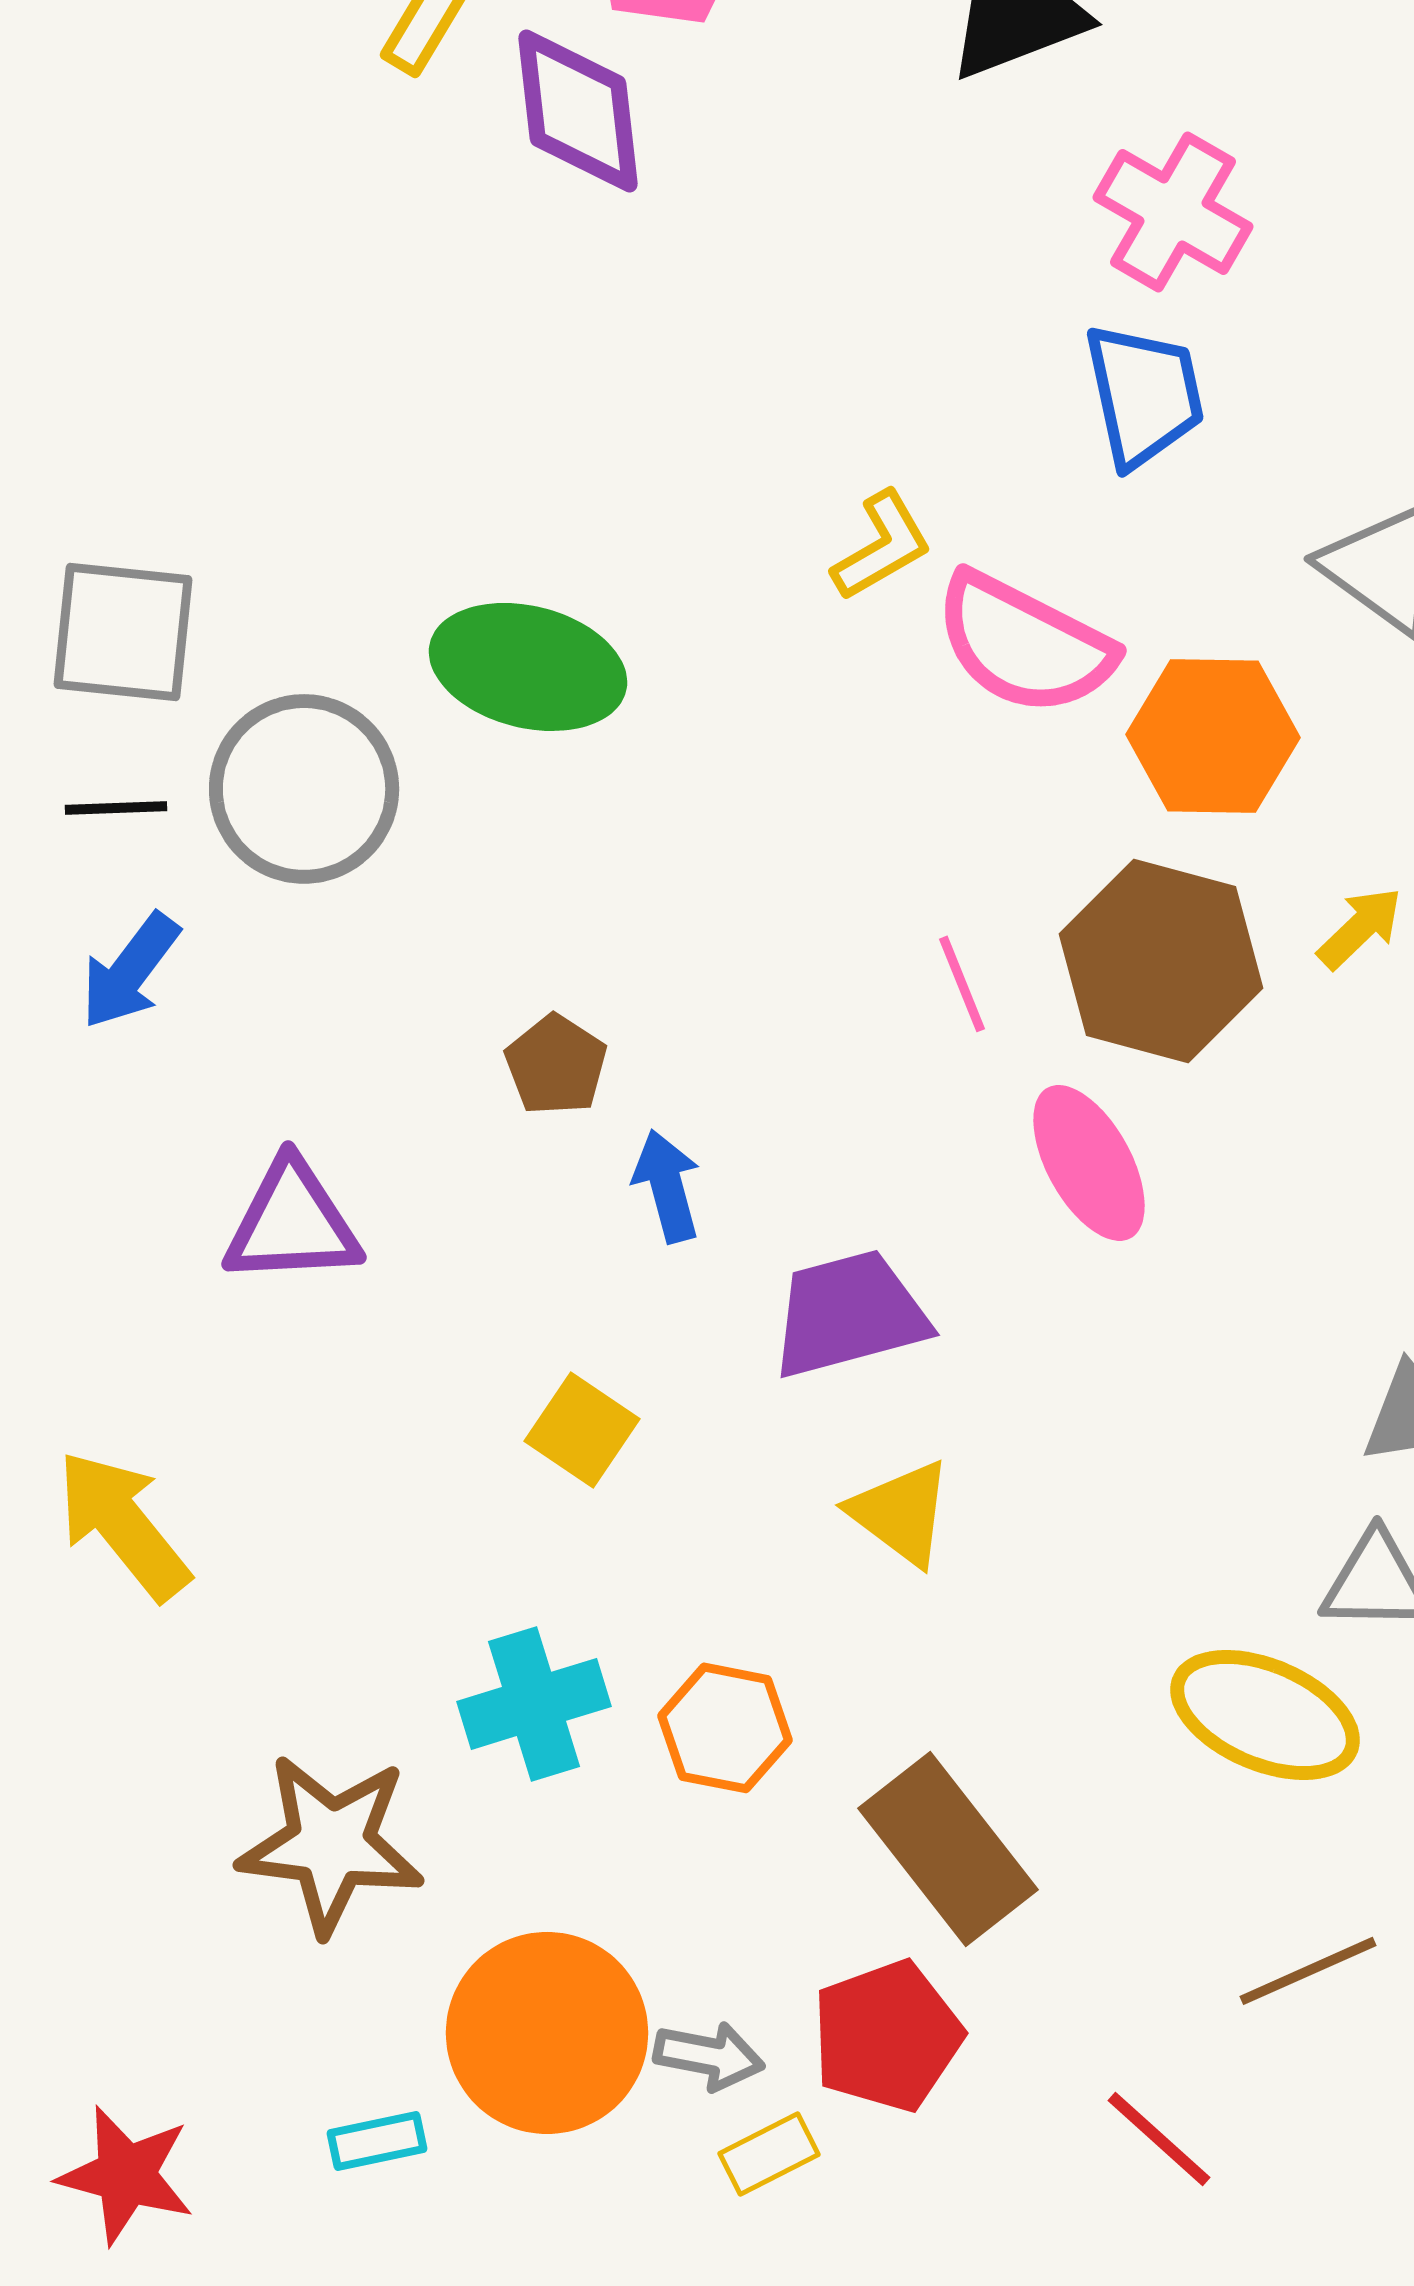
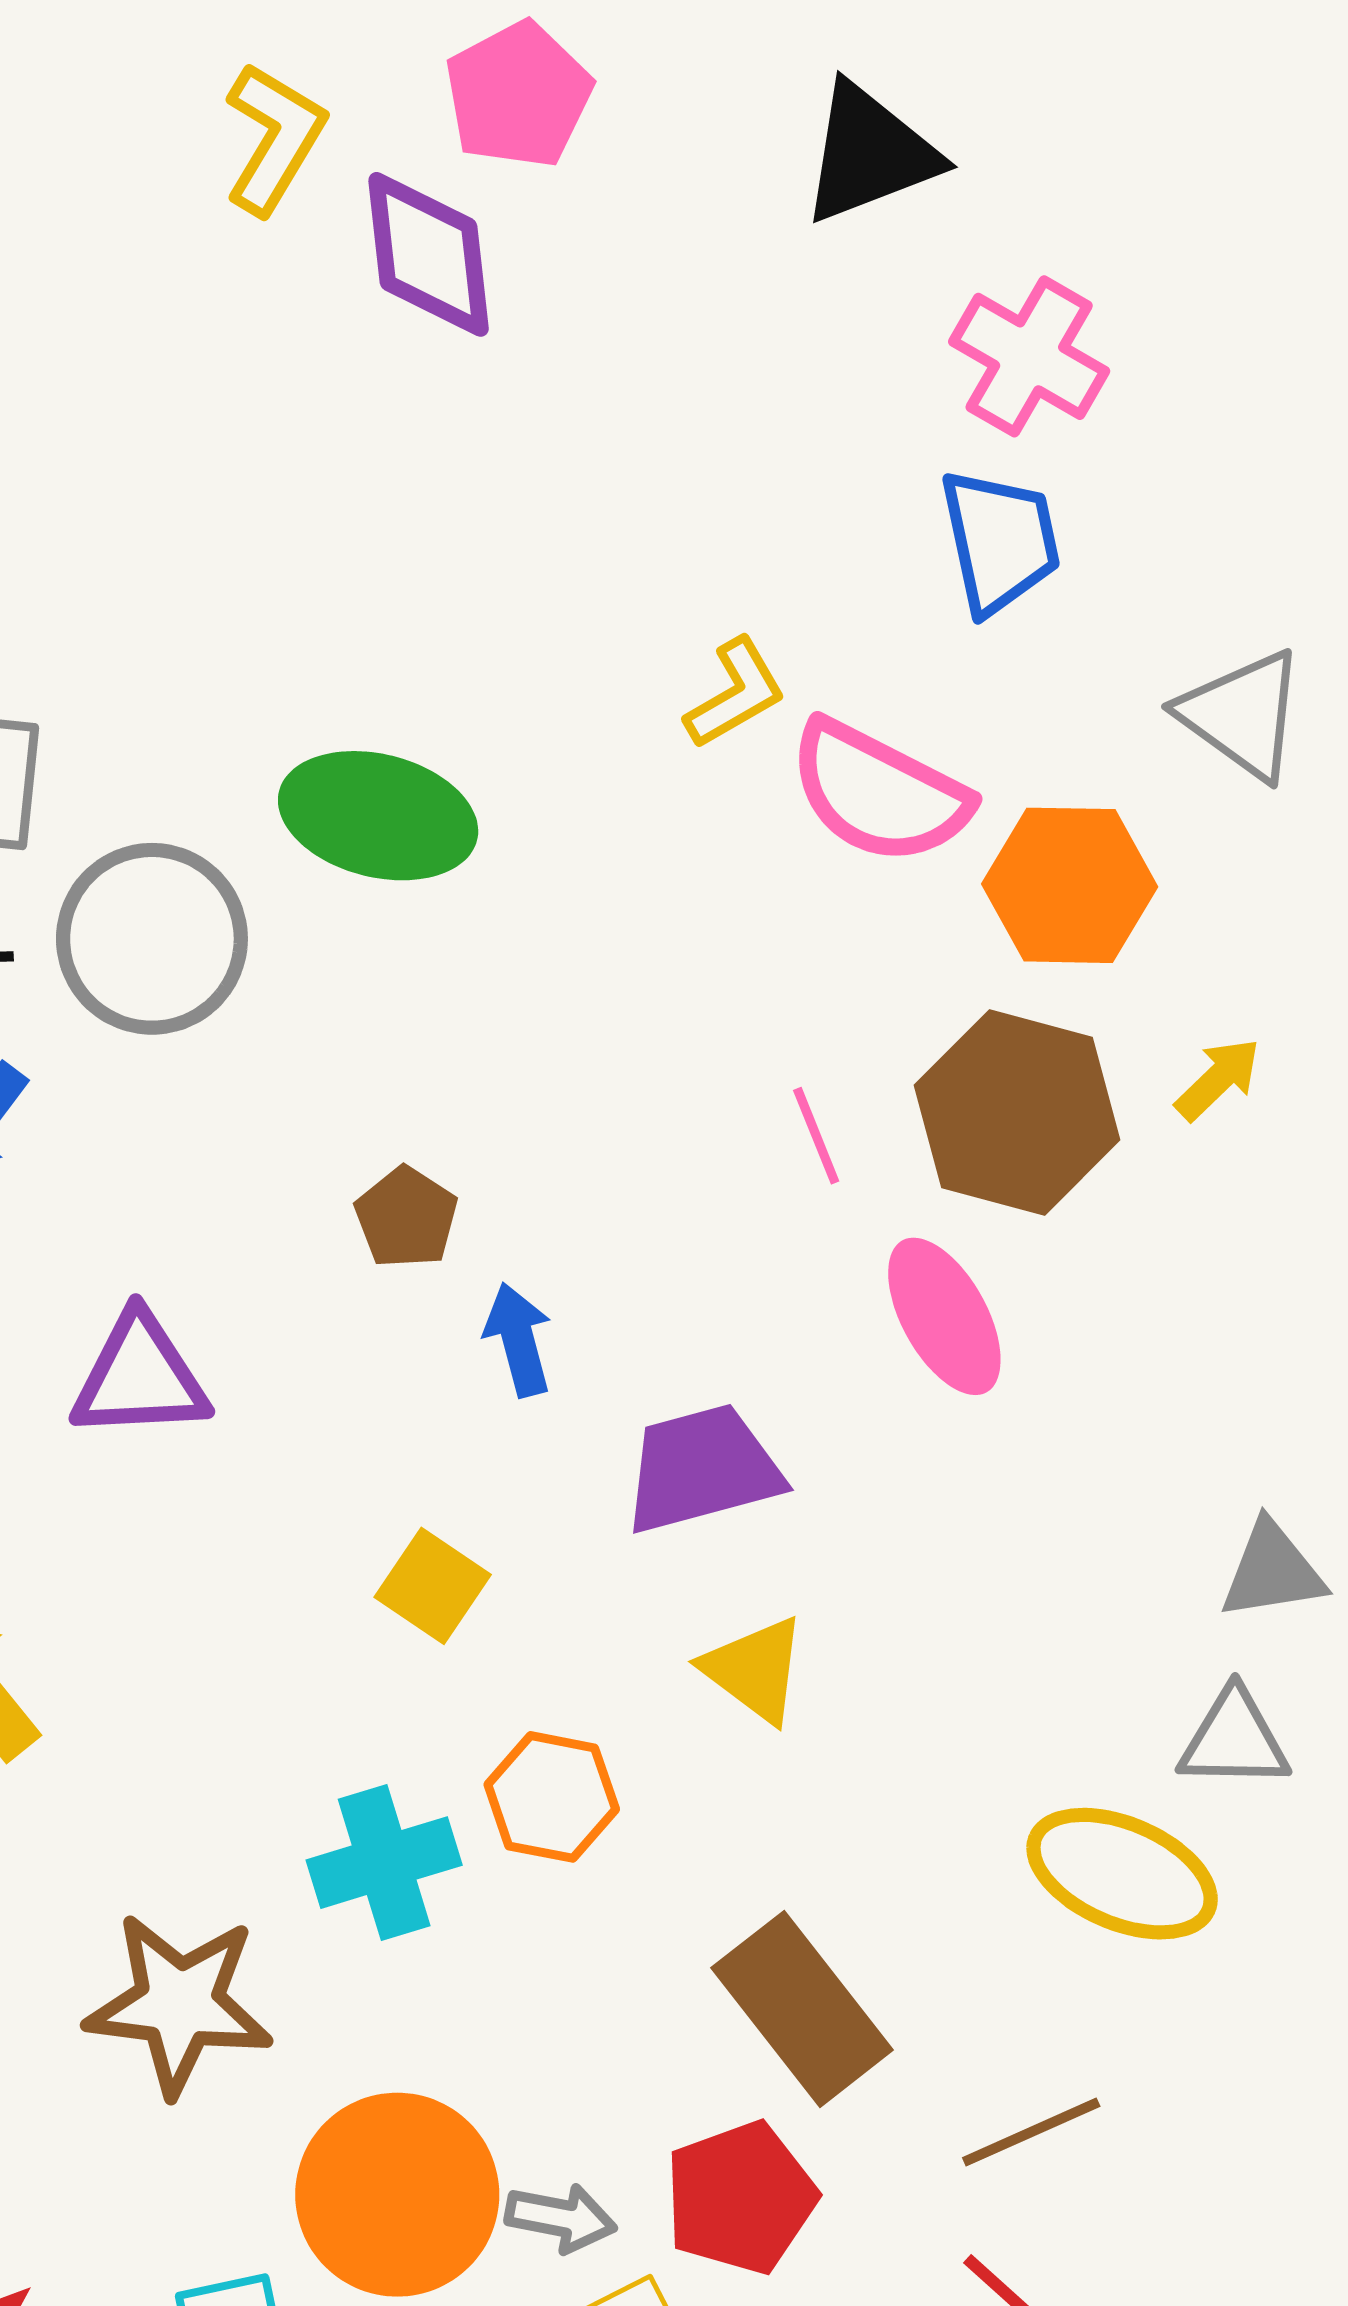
orange hexagon: (725, 1728) -> (552, 1797), moved
brown line: (1308, 1971) -> (1031, 2132), moved

